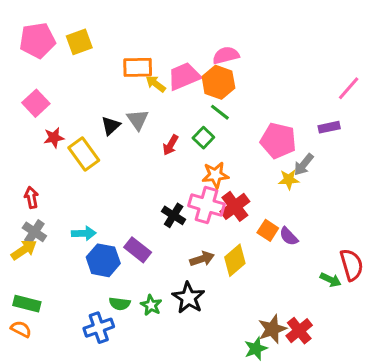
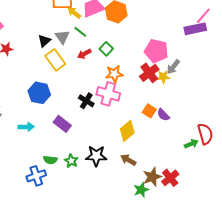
green line: (220, 112) -> (80, 32), moved
purple rectangle: (329, 127) -> (195, 29), moved, size x1.5
red arrow: (171, 145) -> (84, 54), turned 32
yellow rectangle: (84, 154) -> (55, 60), moved
red cross: (235, 206) -> (149, 73), moved
cyan arrow: (84, 233) -> (26, 127), moved
brown arrow: (202, 259) -> (128, 160), moved, turned -133
blue hexagon: (103, 260) -> (39, 93), moved
green arrow: (331, 280) -> (191, 144), turned -48
black star: (188, 298) -> (96, 156), turned -30

